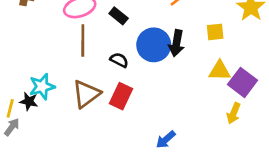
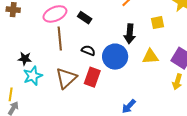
blue circle: (154, 45) -> (115, 57), moved
yellow triangle: (220, 71) -> (150, 57), moved
black star: (29, 101) -> (25, 59), moved

